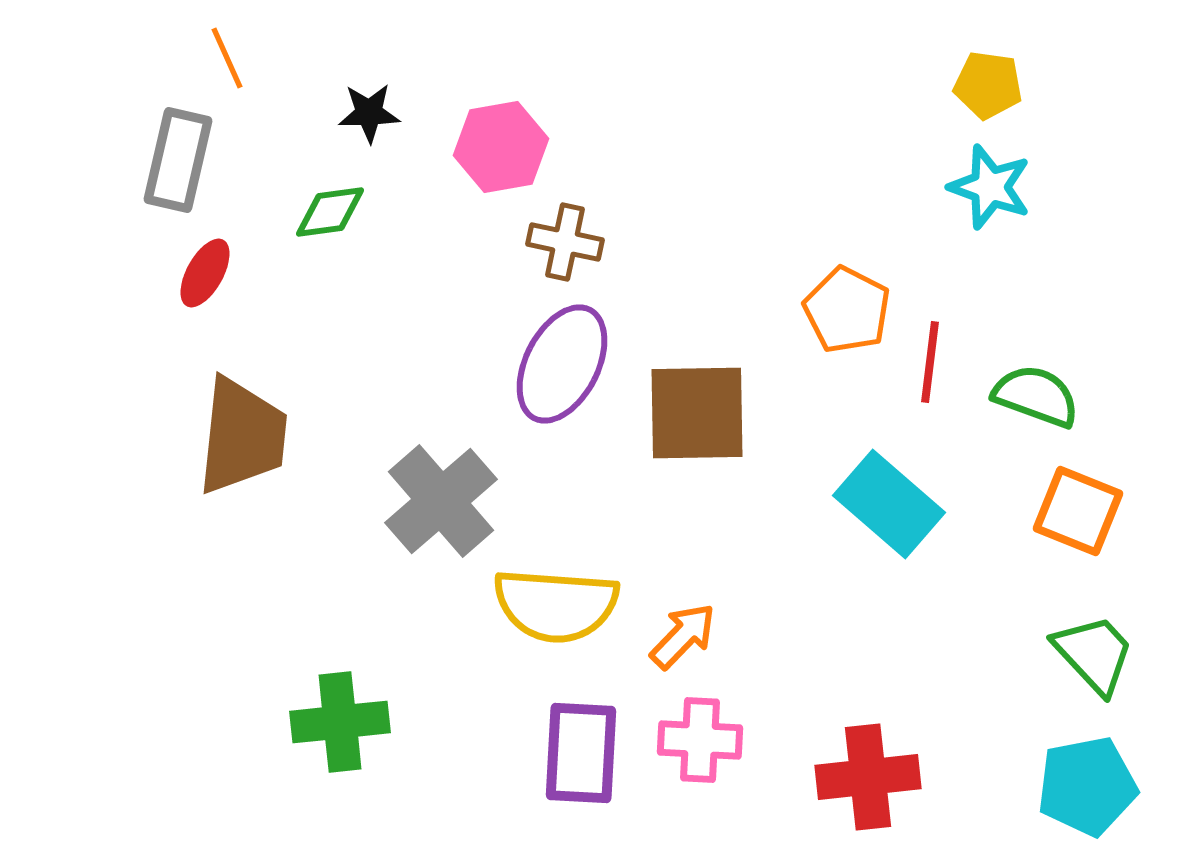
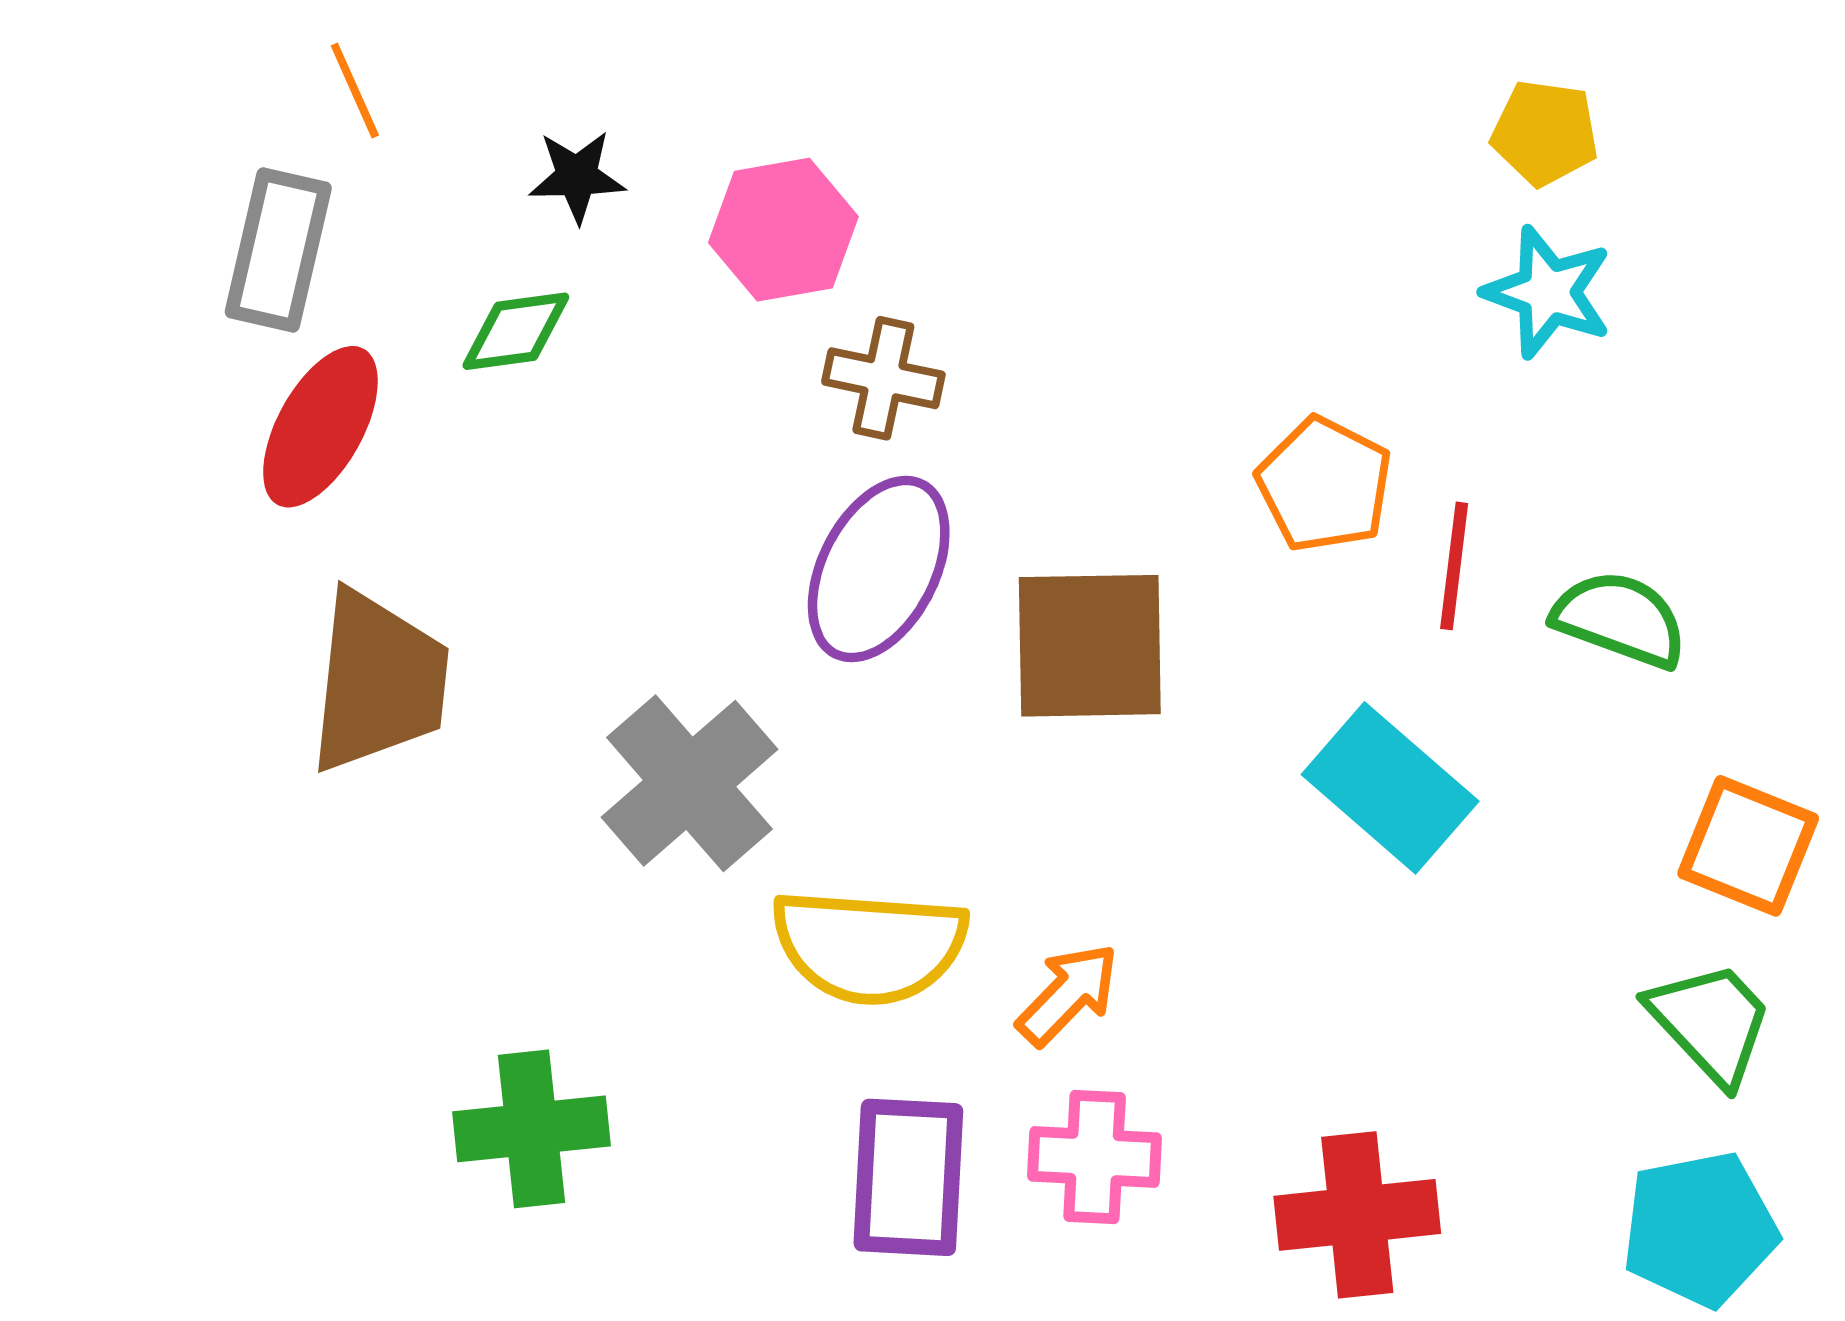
red ellipse: (205, 273) -> (320, 427), size x1.5
orange square: (1078, 511) -> (1748, 846), moved

